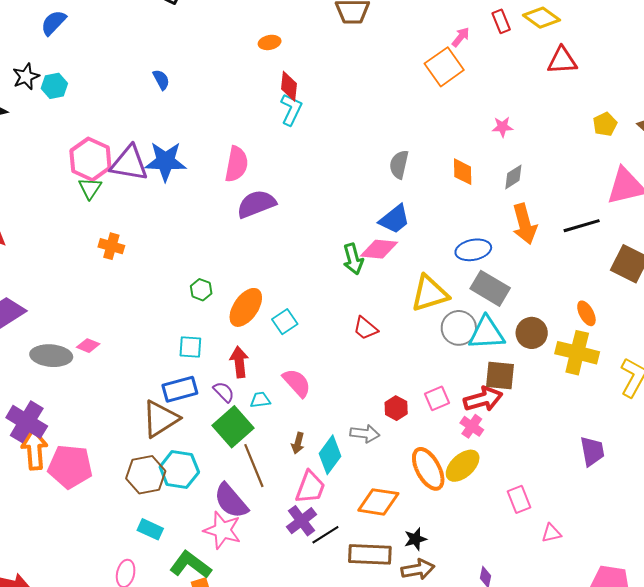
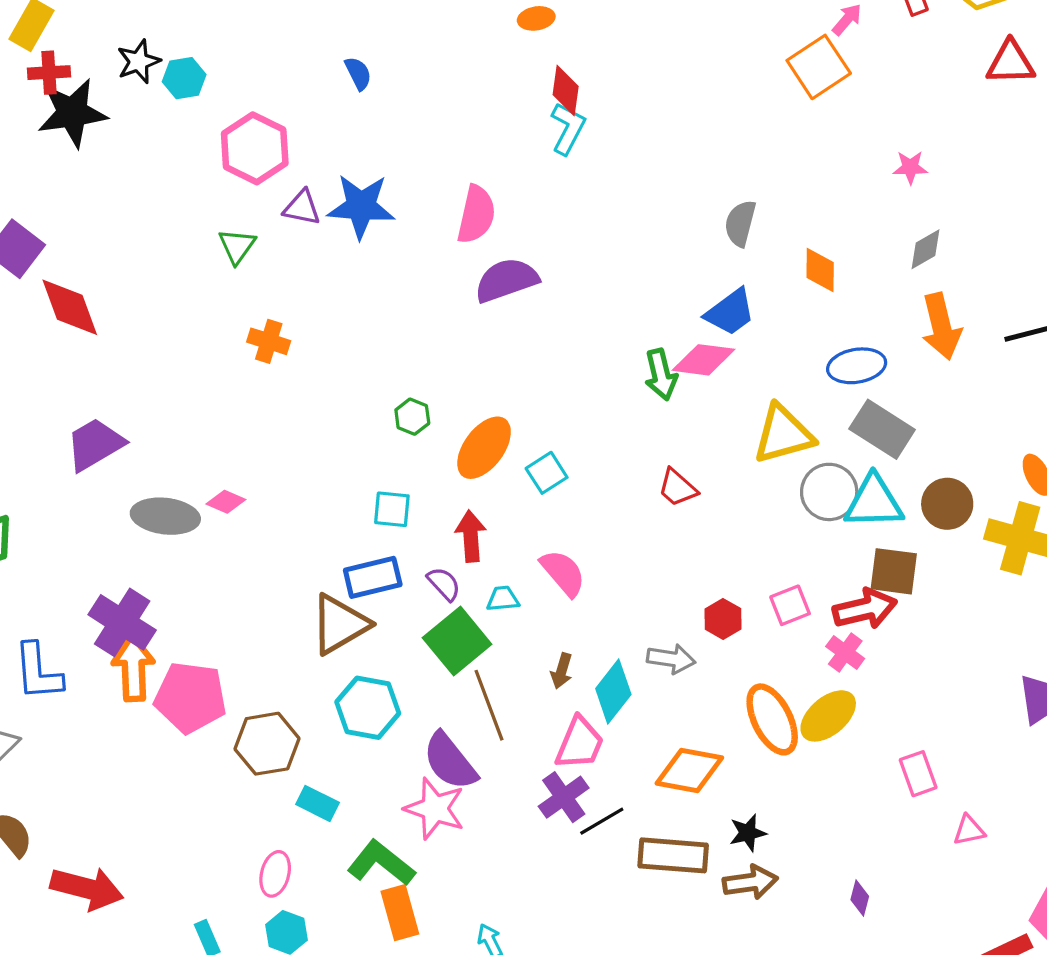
pink hexagon: (90, 159) -> (255, 148), moved
purple triangle: (129, 163) -> (302, 208), size x0.6
orange diamond: (463, 172) -> (820, 270), moved
brown hexagon: (146, 475) -> (267, 744), moved

